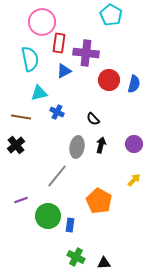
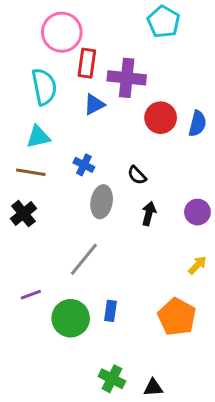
cyan triangle: (39, 93) -> (38, 137), moved
gray ellipse: (77, 147) -> (102, 202), moved
orange pentagon: (99, 201) -> (177, 317), moved
blue rectangle: (70, 225) -> (110, 311), moved

